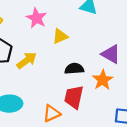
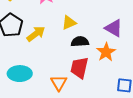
yellow triangle: (60, 36) -> (69, 23), moved
orange triangle: (52, 113) -> (59, 83), turned -36

